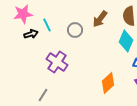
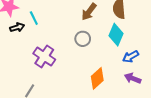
gray circle: (75, 30) -> (83, 39), moved

